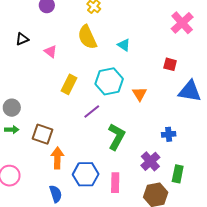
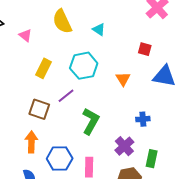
orange triangle: (140, 94) -> (123, 79), moved
brown square: (43, 134) -> (39, 109), moved

